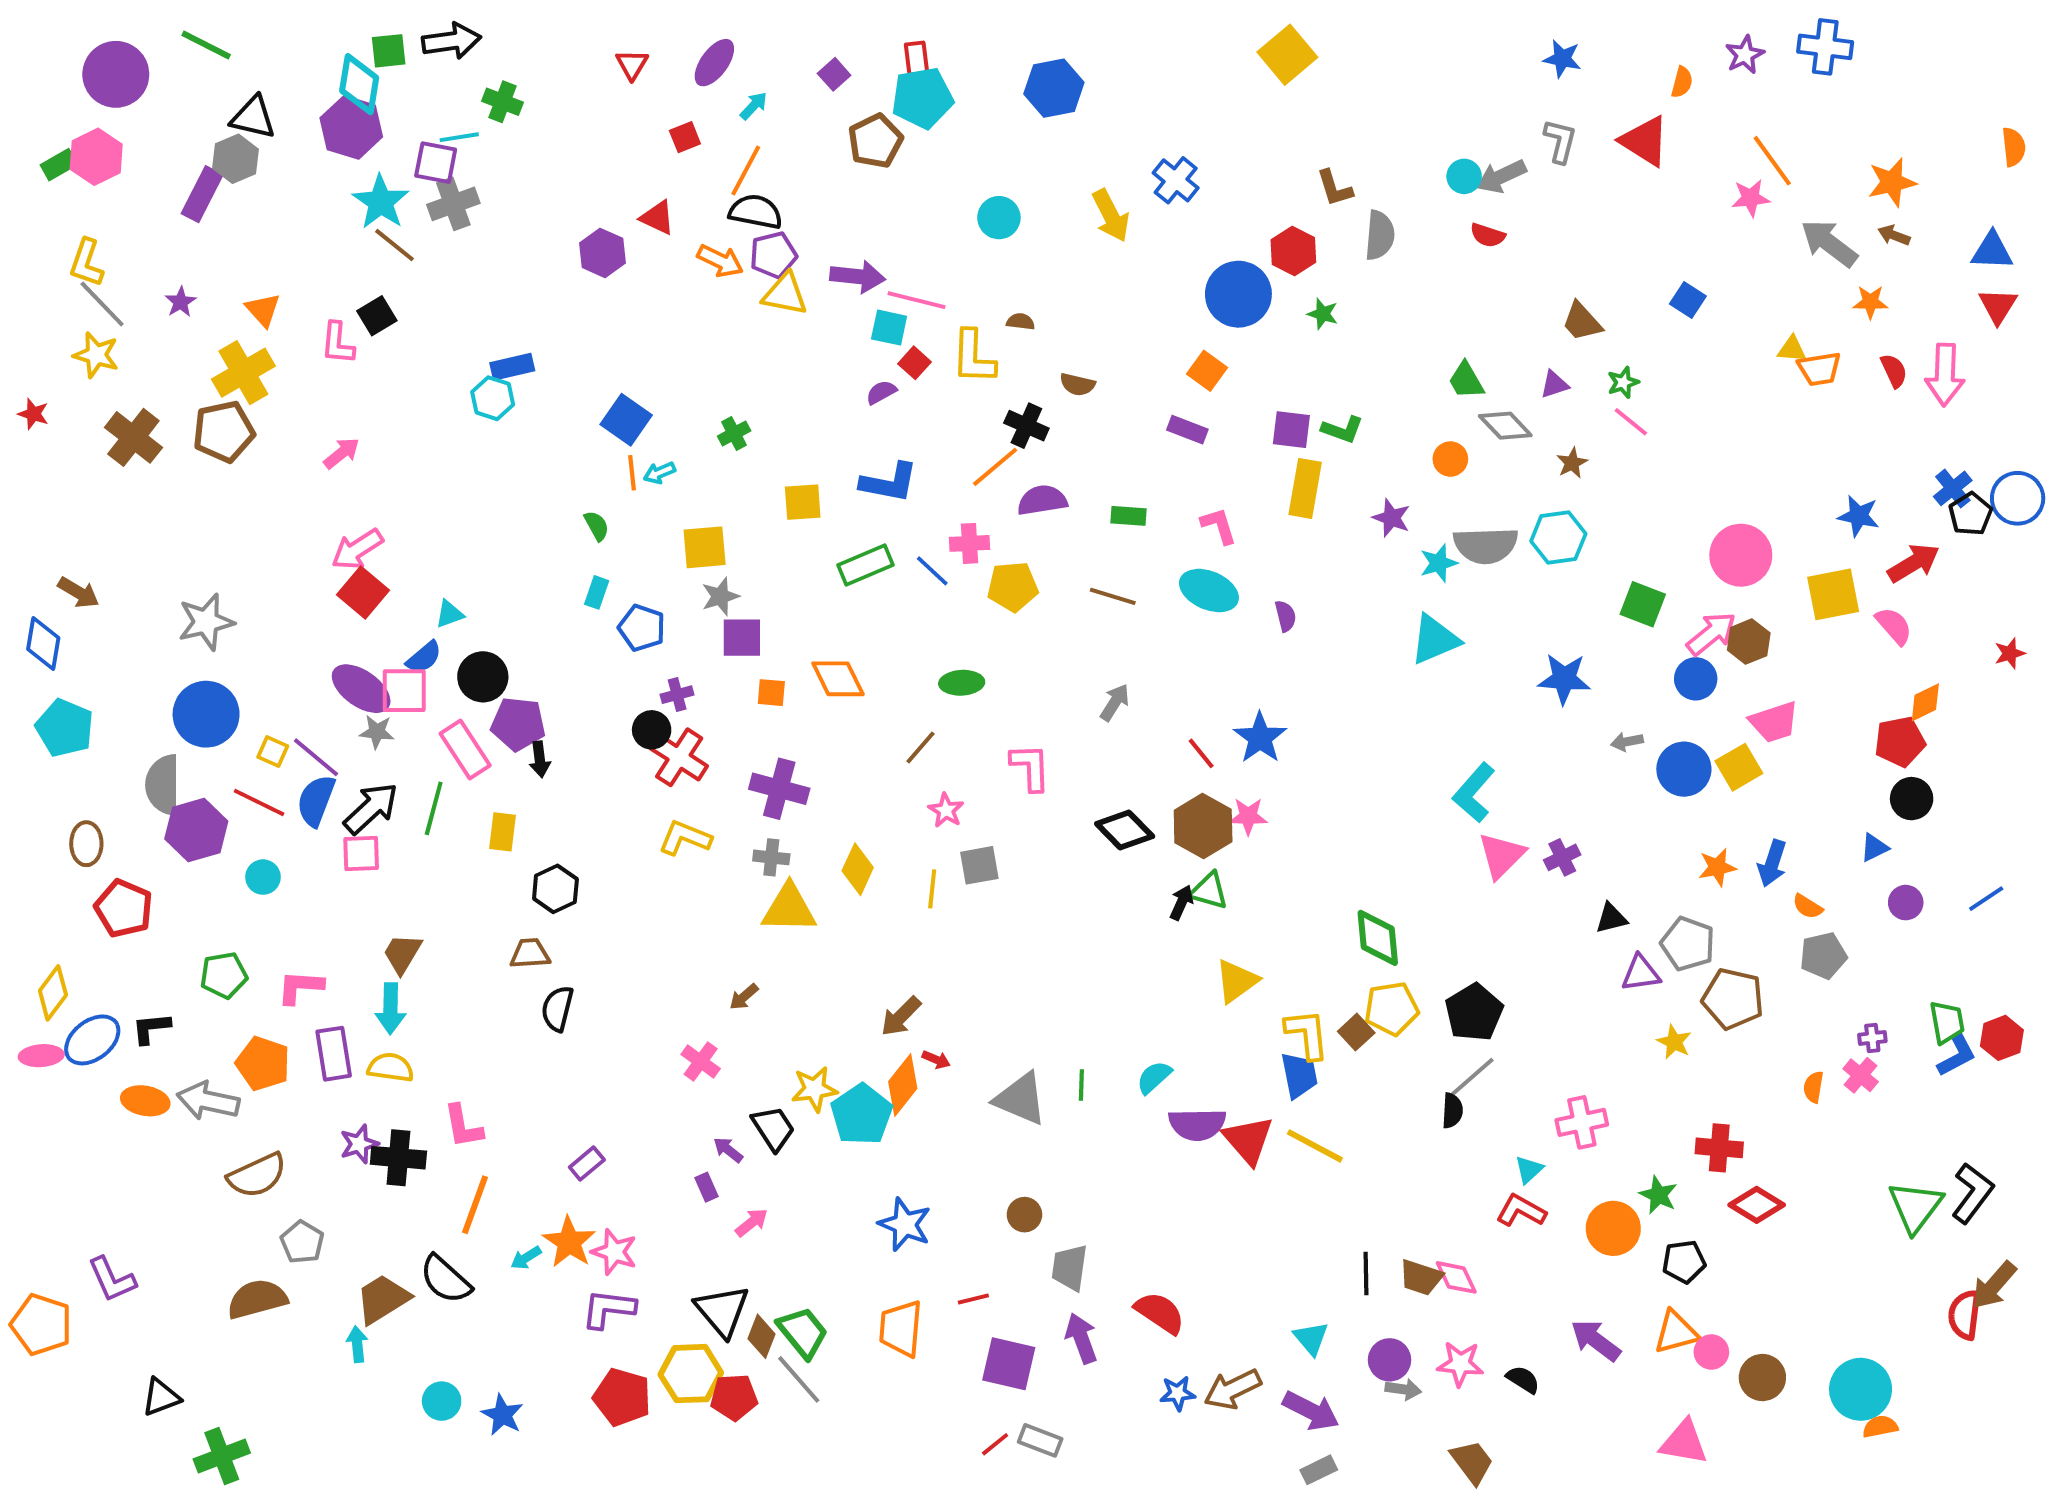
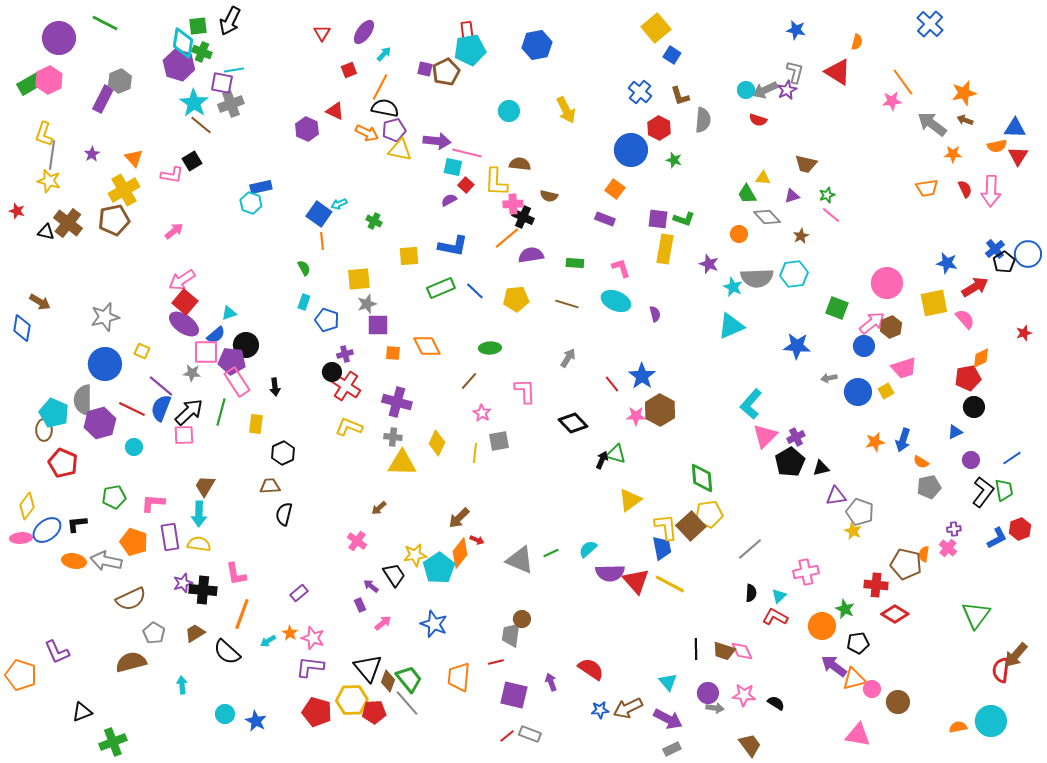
black arrow: (451, 41) -> (230, 21), turned 124
blue cross: (1825, 47) -> (930, 24), turned 36
purple star: (1745, 55) -> (787, 90), moved
purple square: (834, 74) -> (425, 69), moved, turned -35
green cross: (502, 102) -> (202, 52), moved
black triangle: (253, 118) -> (46, 232), moved, size x0.7
orange semicircle: (2014, 147) -> (997, 146), moved, turned 84
green rectangle: (59, 165) -> (30, 84), size x1.4
blue cross: (1176, 180) -> (640, 92), moved
blue square: (1688, 300) -> (672, 55), moved
gray line: (102, 304) -> (52, 155), turned 52
brown semicircle: (1021, 322) -> (520, 164), size x1.5
brown trapezoid: (1582, 322) -> (806, 164), turned -35
pink L-shape: (338, 343) -> (172, 175), turned -85
yellow triangle: (1792, 349) -> (763, 178), moved
green cross: (734, 434) -> (374, 221), turned -35
cyan arrow: (659, 473) -> (339, 204), moved
pink cross: (970, 543) -> (513, 204), moved
cyan star: (1439, 563) -> (733, 287), turned -30
purple ellipse: (361, 689) -> (184, 324), moved
purple pentagon: (518, 724) -> (232, 361), moved
cyan pentagon: (65, 728) -> (54, 413), moved
yellow square: (273, 751) -> (142, 351), moved
yellow square: (1739, 767) -> (886, 391), size x0.7
brown hexagon: (1203, 826) -> (660, 410), moved
gray pentagon: (1688, 944) -> (860, 512), moved
brown pentagon: (1733, 999) -> (906, 564), moved
black pentagon: (1474, 1012) -> (790, 462), moved
green trapezoid: (1947, 1022) -> (1004, 490), moved
brown square: (1356, 1032) -> (691, 526), size x1.6
green line: (1081, 1085) -> (551, 553), turned 63
black semicircle: (1452, 1111) -> (751, 593), moved
black L-shape: (1972, 1193) -> (983, 492), moved
blue star: (905, 1224) -> (434, 624), moved
orange star: (569, 1242) -> (290, 633), size x0.6
gray trapezoid: (1070, 1268) -> (511, 635), moved
brown trapezoid: (383, 1299) -> (195, 633), moved, size x0.7
purple arrow: (1081, 1338) -> (551, 682), size x0.7
purple arrow: (1596, 1340) -> (834, 666), moved
cyan circle: (1861, 1389) -> (991, 721), moved

